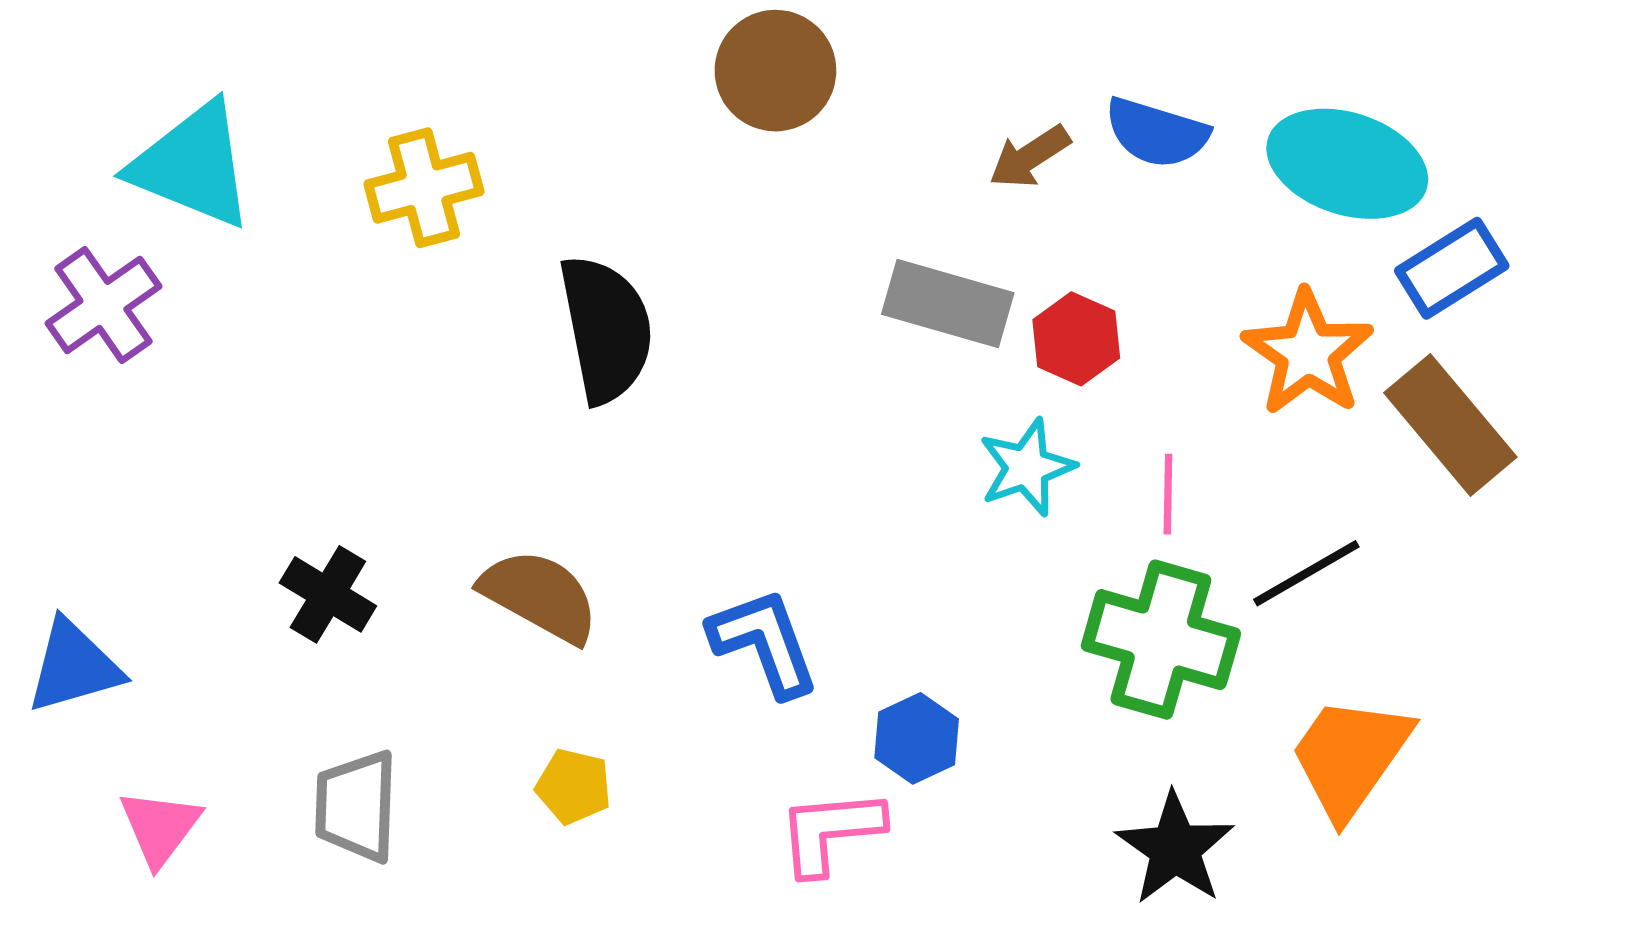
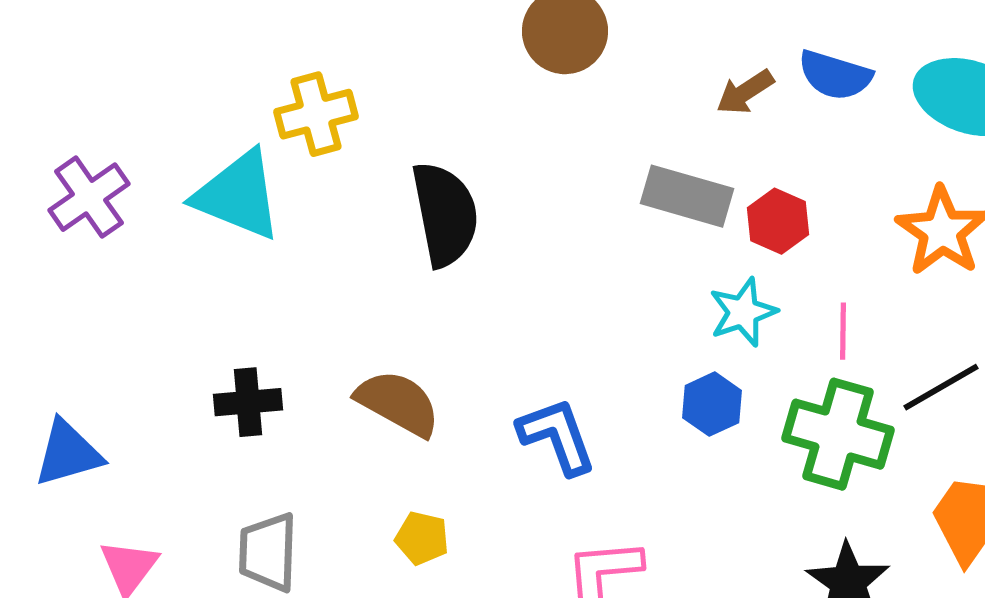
cyan triangle: (192, 165) -> (238, 195), moved
black cross: (328, 594) -> (248, 402), turned -36
blue hexagon: (917, 738) -> (712, 404), moved

